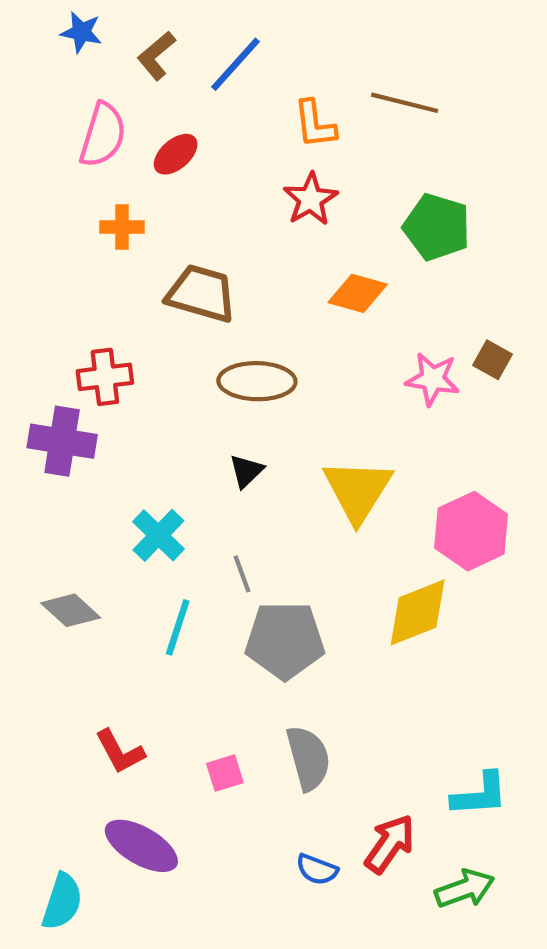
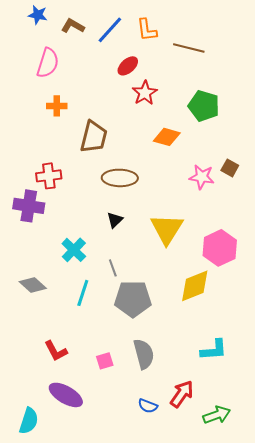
brown L-shape: (156, 56) -> (73, 26), turned 70
orange L-shape: (315, 124) -> (147, 30), moved
red ellipse: (176, 154) -> (128, 66), moved
brown trapezoid: (201, 293) -> (94, 137), turned 88
cyan L-shape: (480, 794) -> (214, 350), moved

